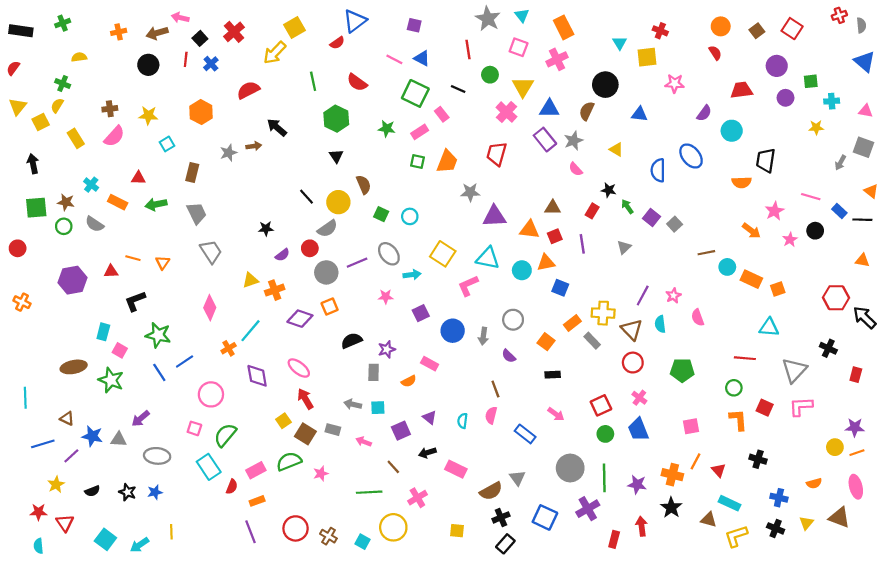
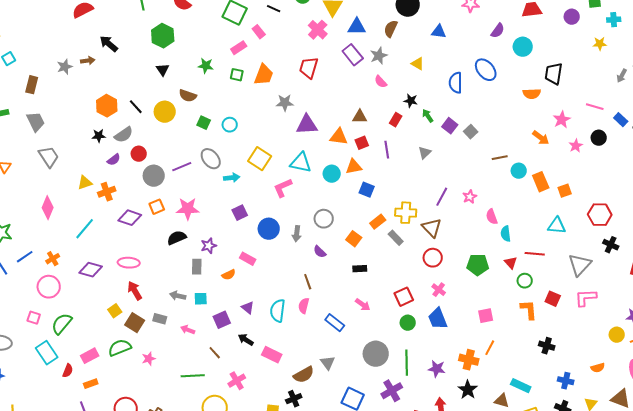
orange hexagon: (201, 112) -> (107, 106), moved
green star: (387, 129) -> (206, 66), moved
brown semicircle: (364, 185) -> (188, 96), turned 132
gray semicircle: (327, 229) -> (124, 135), moved
orange rectangle: (751, 279) -> (541, 182), turned 42
pink star: (386, 297) -> (188, 209), moved, size x1.6
red hexagon: (836, 298) -> (600, 215), moved
cyan semicircle: (660, 324) -> (506, 234), moved
orange cross: (229, 348) -> (53, 259), moved
pink ellipse: (299, 368) -> (129, 263), turned -35
purple diamond: (257, 376) -> (91, 270), turned -65
cyan semicircle: (463, 421) -> (278, 311), size x1.6
black arrow: (427, 453) -> (246, 340), turned 49
red triangle: (718, 470) -> (511, 263), moved
black cross: (501, 517) -> (294, 399), moved

